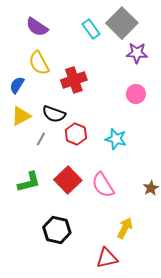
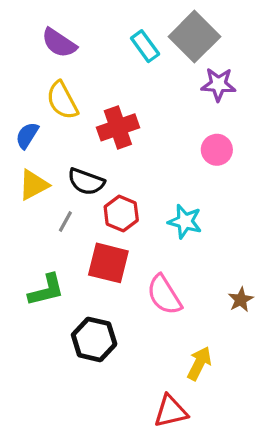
red square: (68, 180) -> (108, 263), moved, turned -32
black hexagon: (57, 230) -> (94, 339), moved

